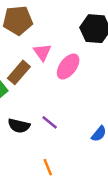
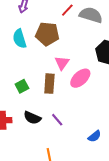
brown rectangle: (19, 72) -> (49, 84), moved, turned -48

